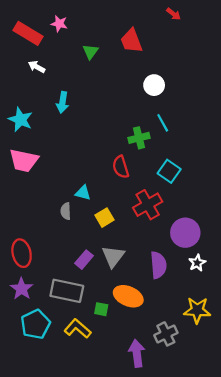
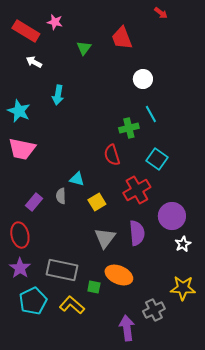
purple rectangle: (84, 260) -> (34, 202), moved
purple semicircle: (158, 265) -> (137, 233), moved

